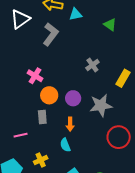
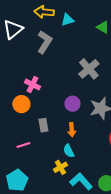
gray cross: (92, 65) -> (89, 69), size x1.5
orange circle: (49, 95) -> (21, 104), moved
yellow cross: (41, 160) -> (60, 167), moved

